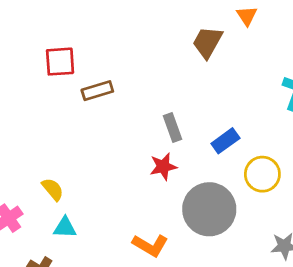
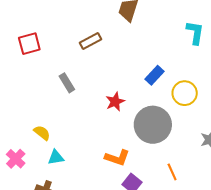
brown rectangle: (97, 91) -> (90, 41), moved
gray rectangle: (172, 127) -> (67, 83), moved

